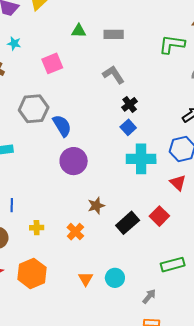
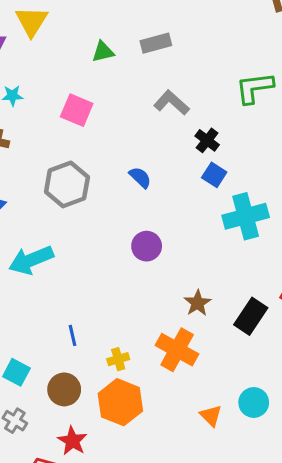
green L-shape: (172, 44) -> (254, 88), moved
pink square: (52, 63) -> (77, 110), turned -30
blue semicircle: (62, 126) -> (140, 177), moved, size x0.7
purple circle: (74, 161) -> (147, 246), size x0.7
orange cross: (75, 232) -> (177, 350), size x1.5
orange hexagon: (32, 273) -> (120, 402), moved

